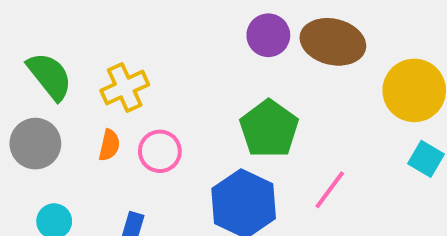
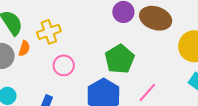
orange semicircle: (109, 145) -> (24, 48), moved

